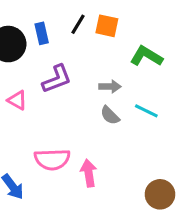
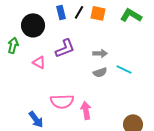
blue rectangle: (42, 33) -> (61, 12), moved
green L-shape: (146, 56) -> (131, 15), moved
gray semicircle: (110, 115) -> (100, 72), turned -64

